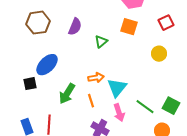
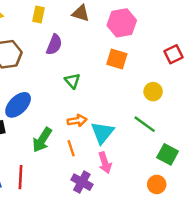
red square: (166, 23) -> (174, 54), moved
purple semicircle: (75, 27) -> (54, 45), moved
green triangle: (101, 42) -> (72, 81), moved, turned -32
green line: (145, 107) -> (145, 124), moved

